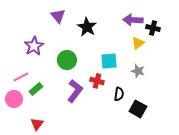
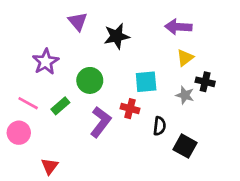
black star: (87, 27) -> (117, 36), turned 30
black cross: (153, 28) -> (205, 82), moved
pink line: (21, 77) -> (28, 103), turned 56
green rectangle: (36, 89) -> (60, 106), moved

